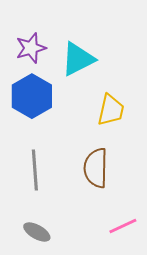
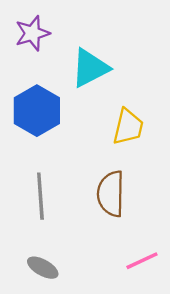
purple star: (31, 48) -> (32, 33), moved

